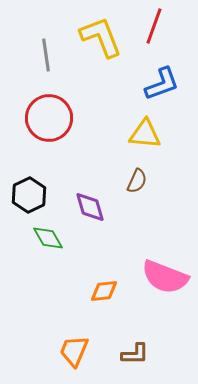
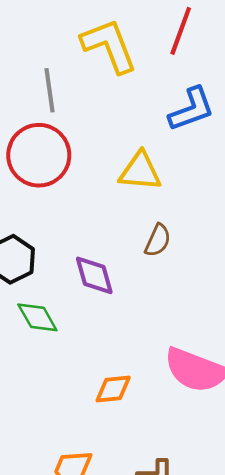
gray line: (46, 55) -> (50, 90), moved
yellow triangle: (145, 134) -> (140, 171), moved

